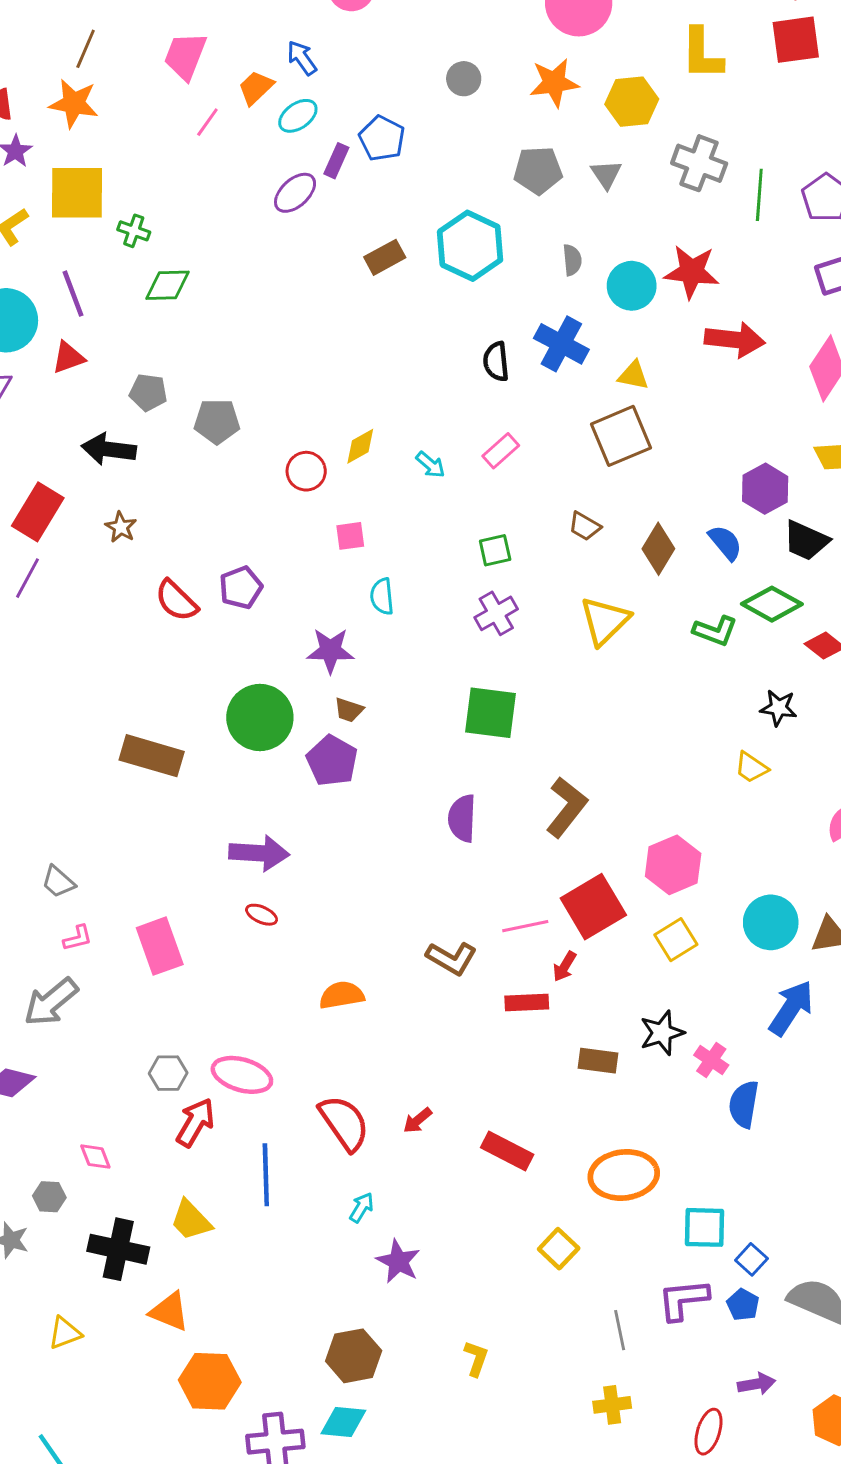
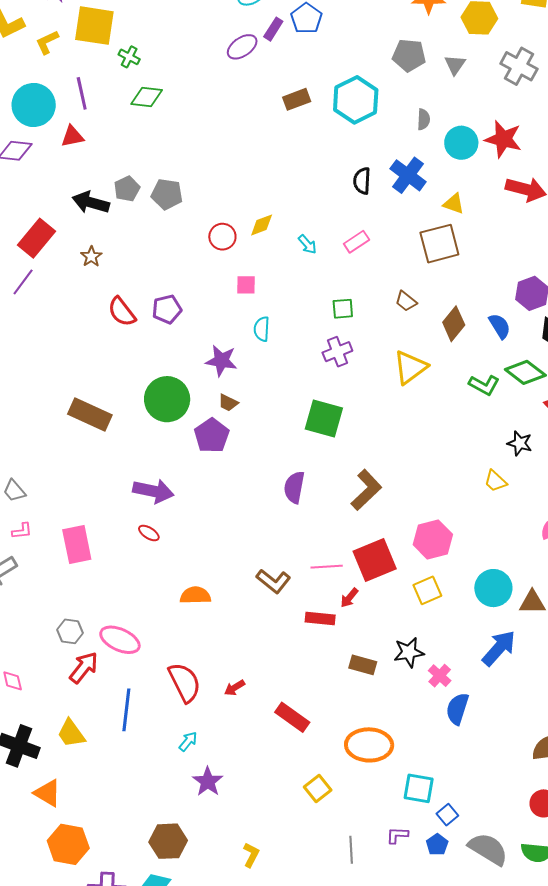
gray pentagon: (148, 392) -> (127, 189), moved, turned 30
purple L-shape: (683, 1299) -> (397, 835), size x0.6

